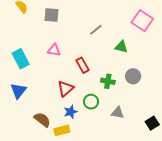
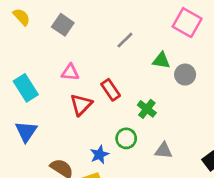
gray square: (51, 15) -> (63, 25), turned 35
gray circle: (133, 76) -> (185, 75), moved
green cross: (108, 81) -> (147, 109), turned 32
red triangle: (66, 89) -> (81, 105), moved

